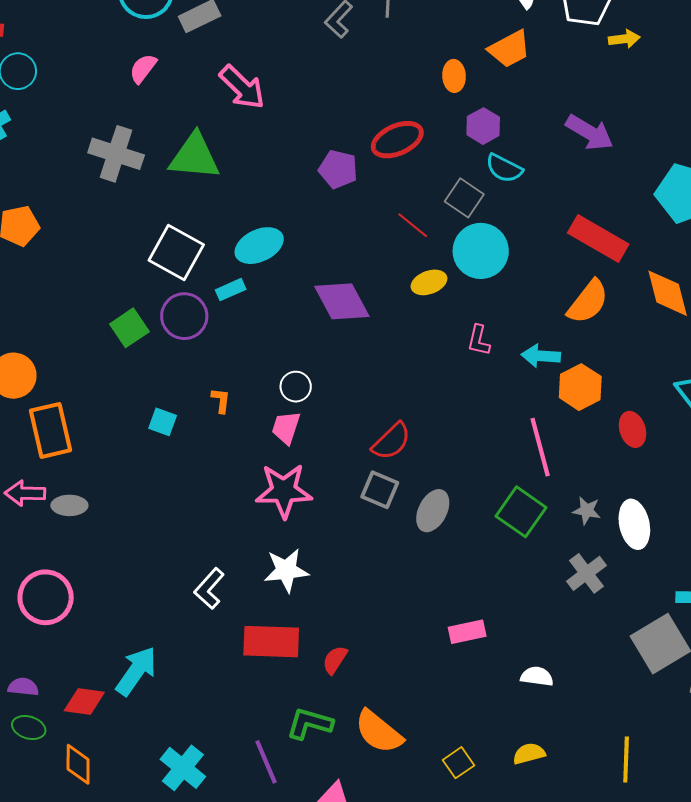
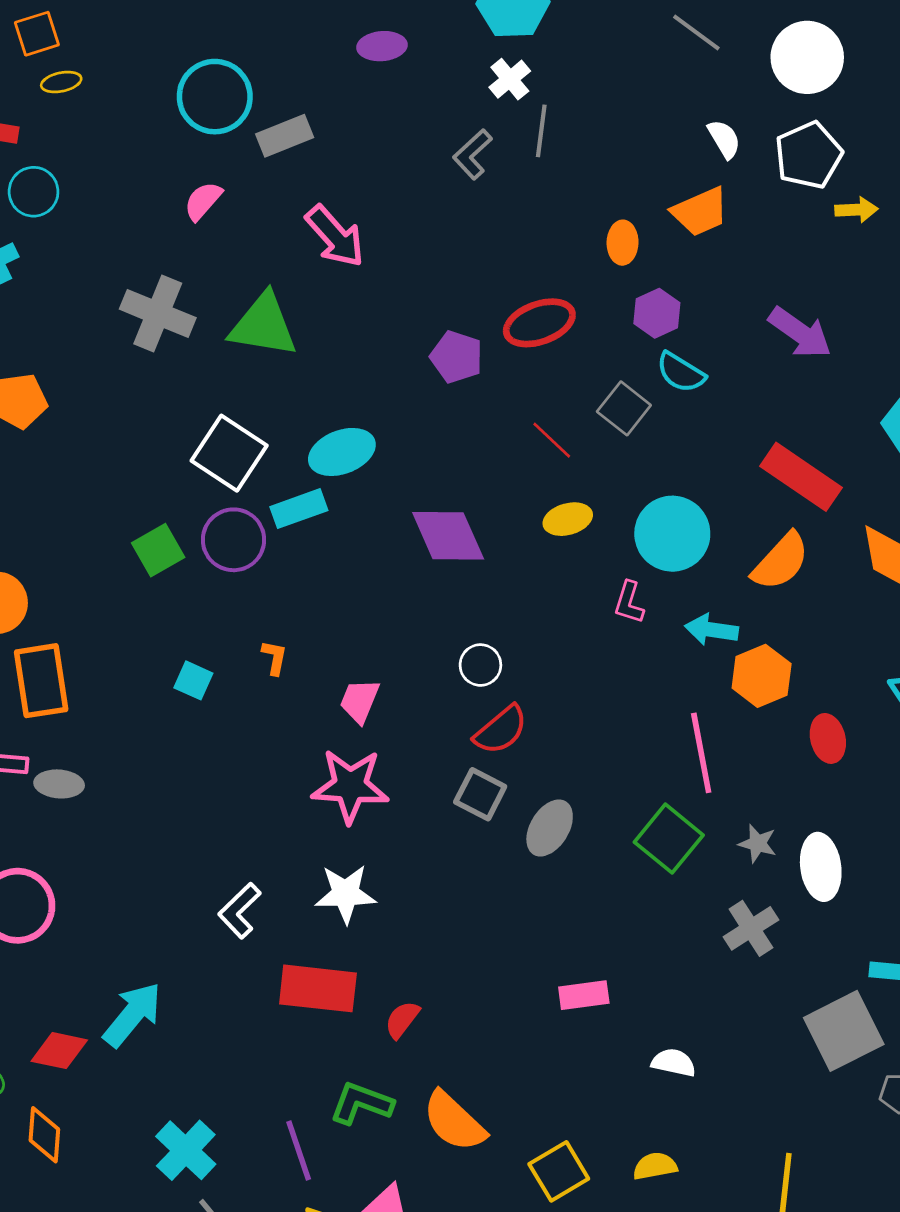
cyan circle: (481, 251) -> (672, 534), moved
cyan rectangle: (231, 290) -> (299, 509), size x1.4
white circle: (296, 387) -> (480, 665), moved
yellow square: (458, 763) -> (559, 1171), size x1.4

